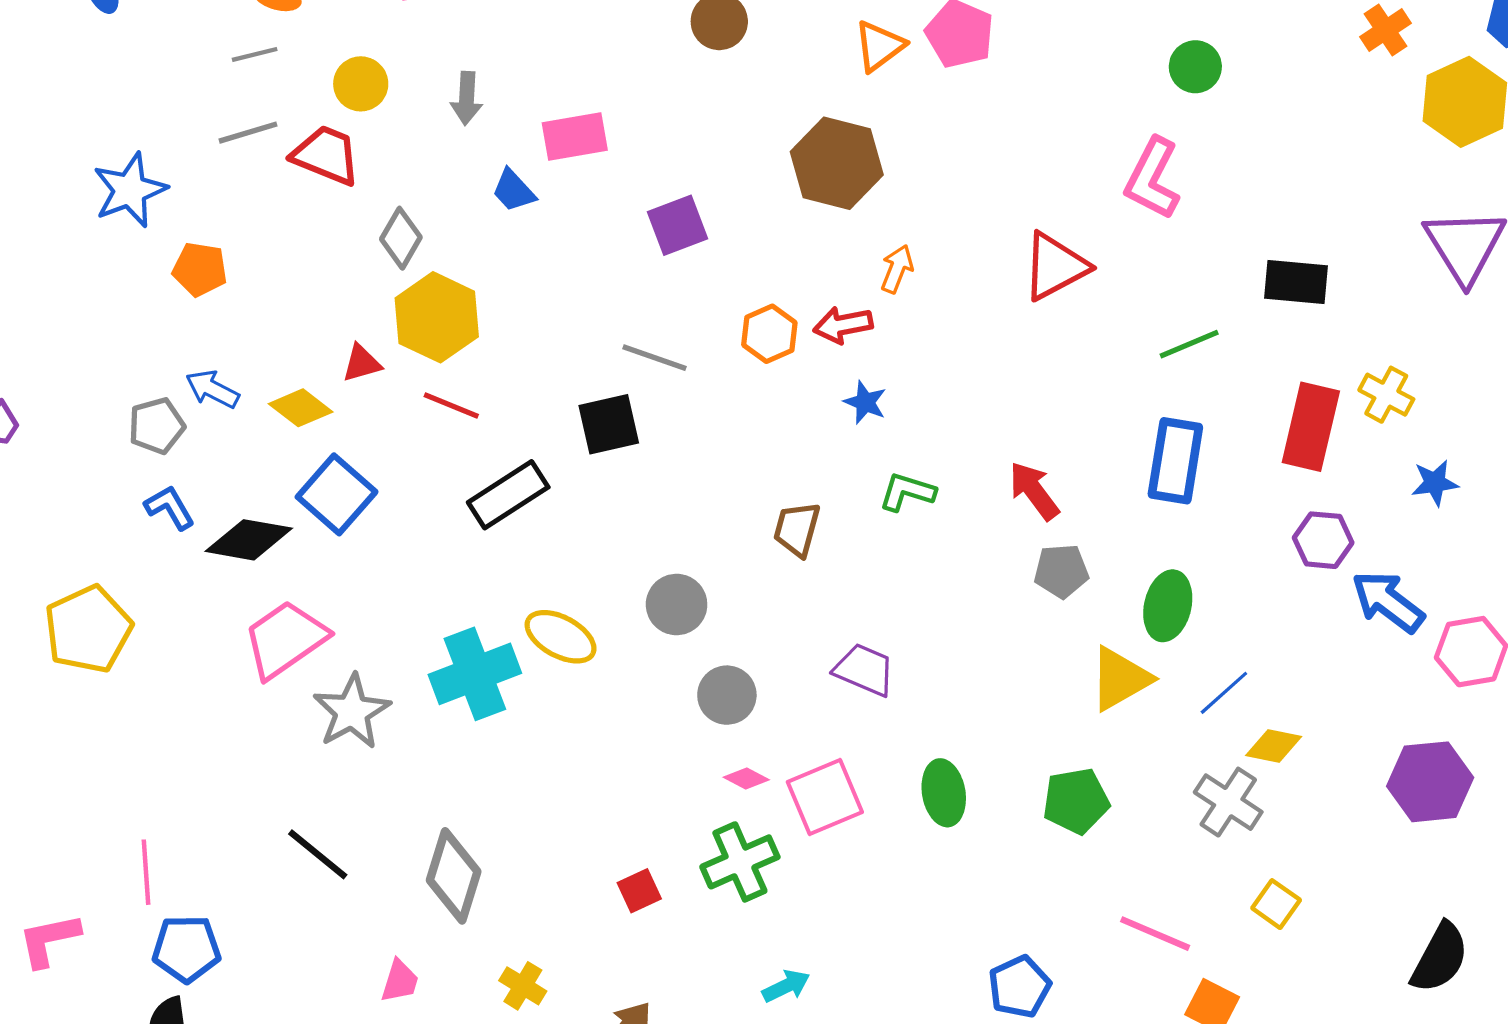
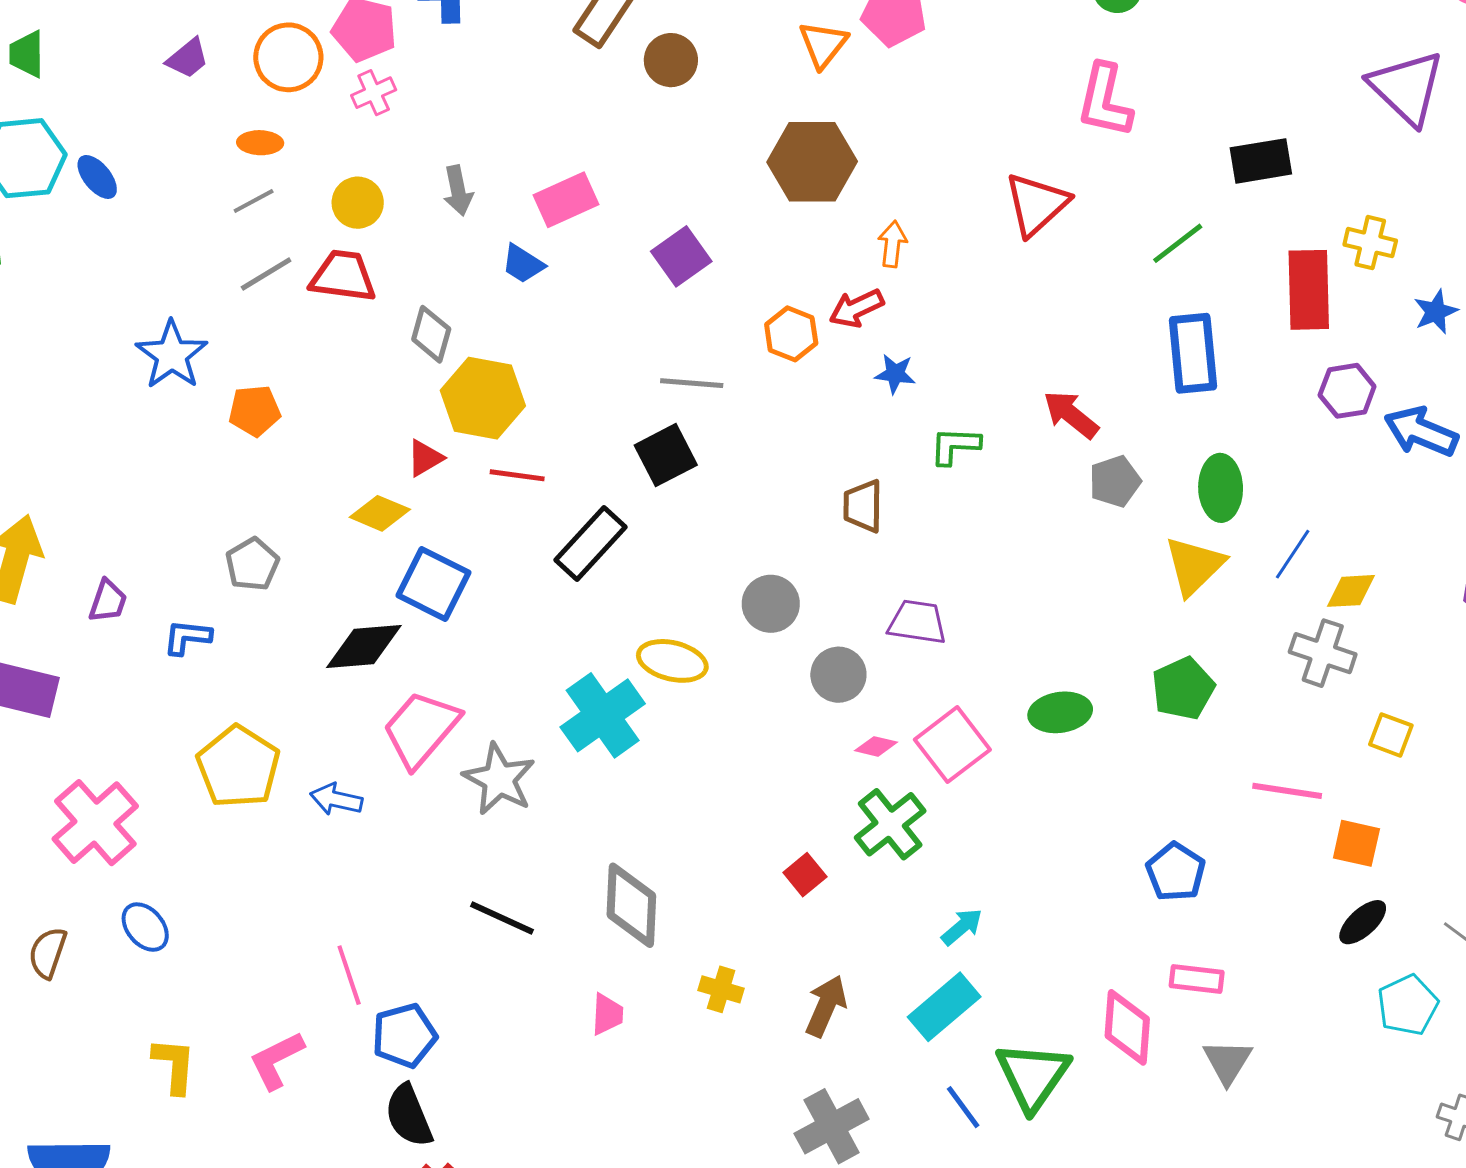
blue arrow: (212, 389) -> (336, 799), moved
blue L-shape: (170, 507) -> (187, 637), moved, turned -39
purple trapezoid: (864, 670) -> (917, 622), moved
green ellipse: (944, 793) -> (1060, 712), turned -74

